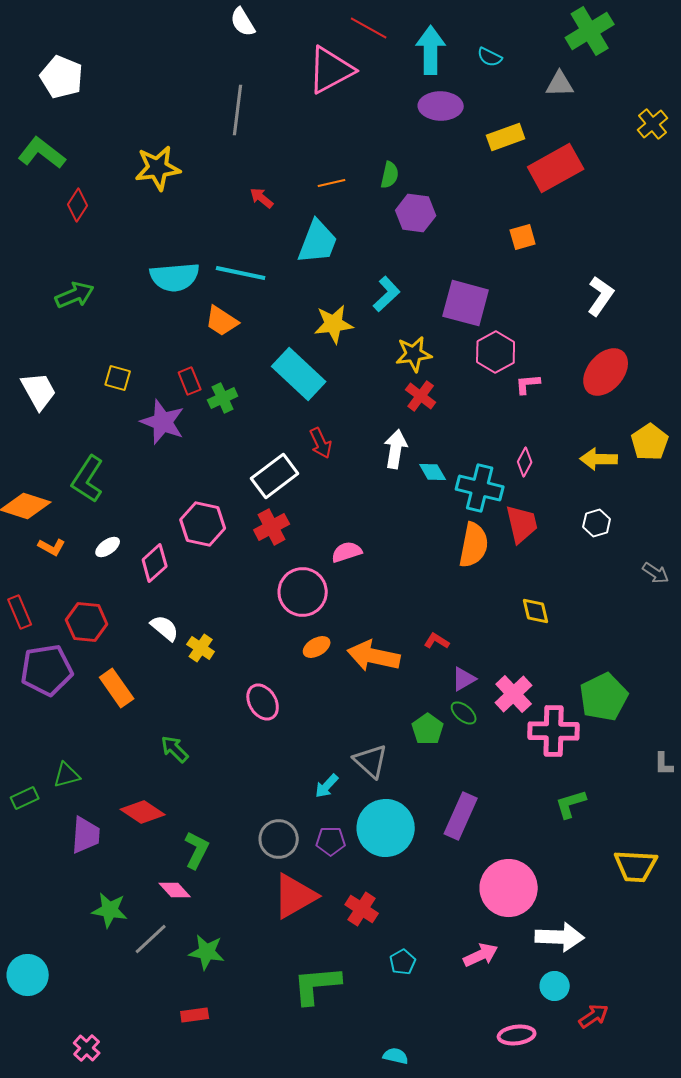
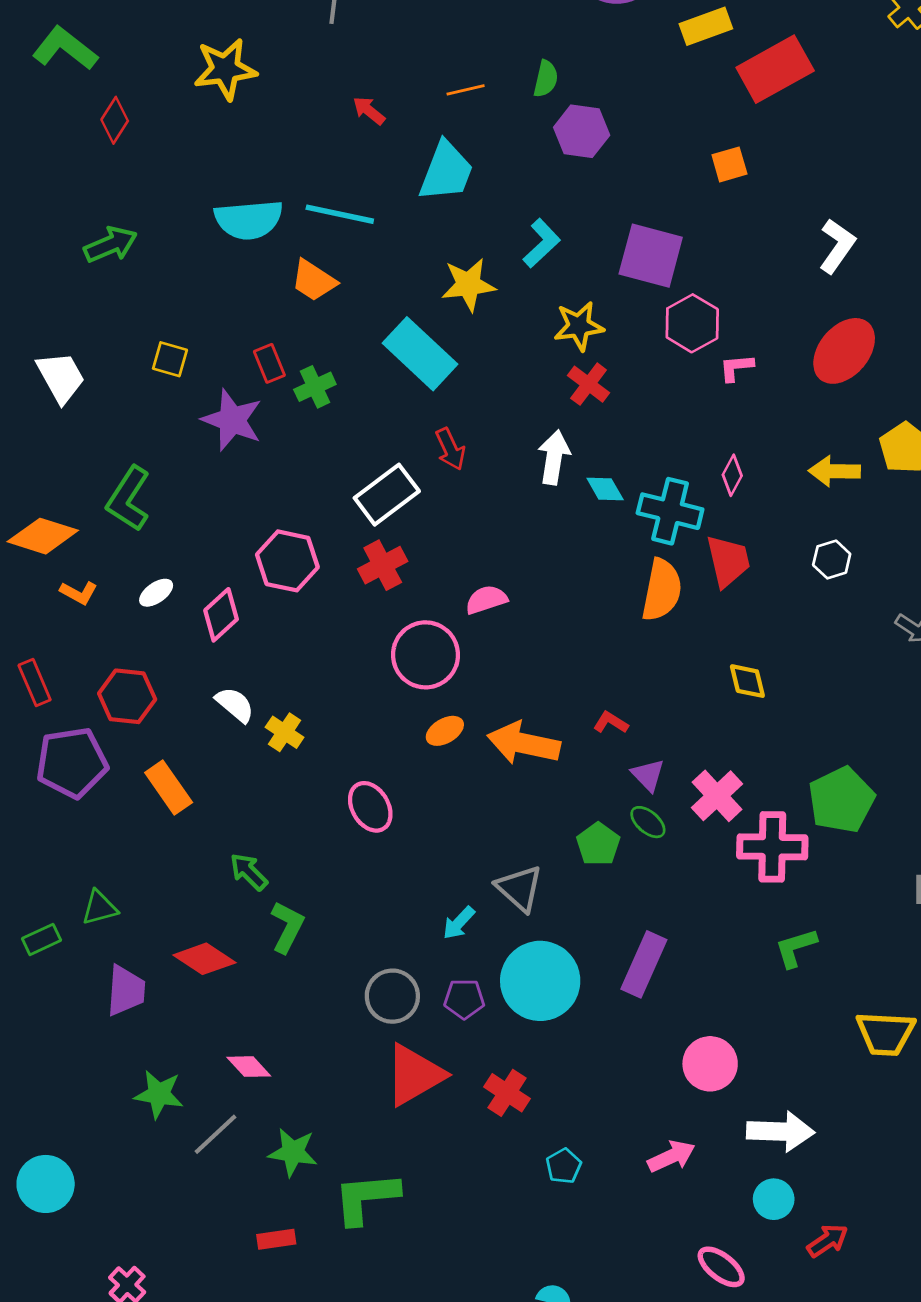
purple triangle: (464, 679) -> (648, 775), turned -44
green L-shape: (197, 850) -> (287, 927), moved
pink circle: (509, 888) -> (710, 1064), size x0.7
green L-shape: (317, 985) -> (366, 1198), moved
pink ellipse: (517, 1035) -> (721, 1267), turned 45

